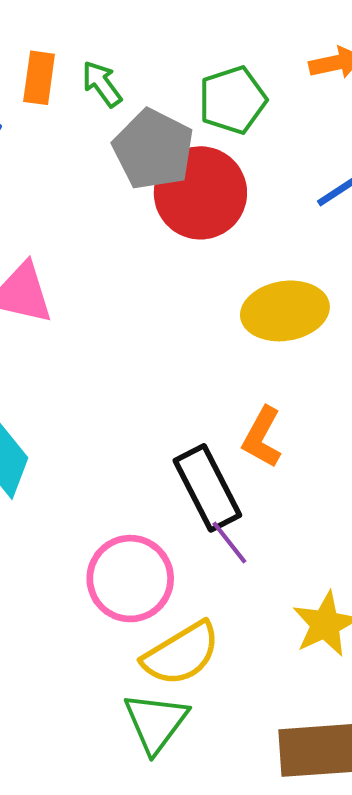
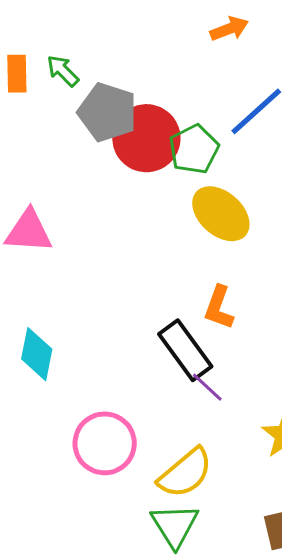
green pentagon: (233, 100) -> (194, 149), moved
yellow ellipse: (285, 311) -> (221, 214), turned 60
pink circle: (130, 579) -> (105, 443), moved

